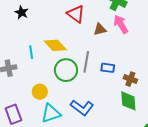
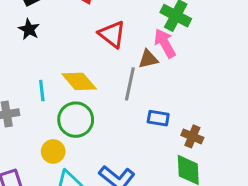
pink arrow: (121, 24) -> (165, 43), moved
gray line: (86, 62) -> (130, 84), moved
green circle: (66, 70) -> (76, 120), moved

